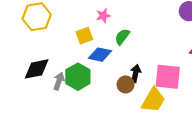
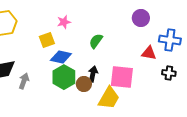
green semicircle: (122, 37) -> (96, 41), moved
green hexagon: (78, 77) -> (64, 77), moved

